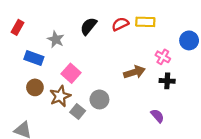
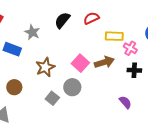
yellow rectangle: (145, 22) -> (114, 36), moved
pink square: (71, 73) -> (80, 63), moved
brown circle: (35, 87) -> (14, 87), moved
brown star: (60, 96) -> (45, 67), moved

